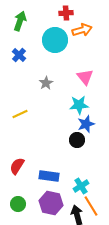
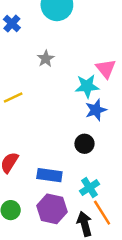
pink triangle: (85, 77) -> (106, 69), moved
black circle: (77, 140) -> (84, 144), moved

